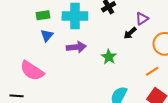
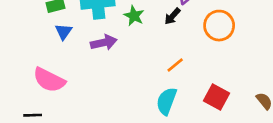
green star: (109, 57) -> (134, 16), moved
orange line: (152, 71) -> (175, 65), moved

